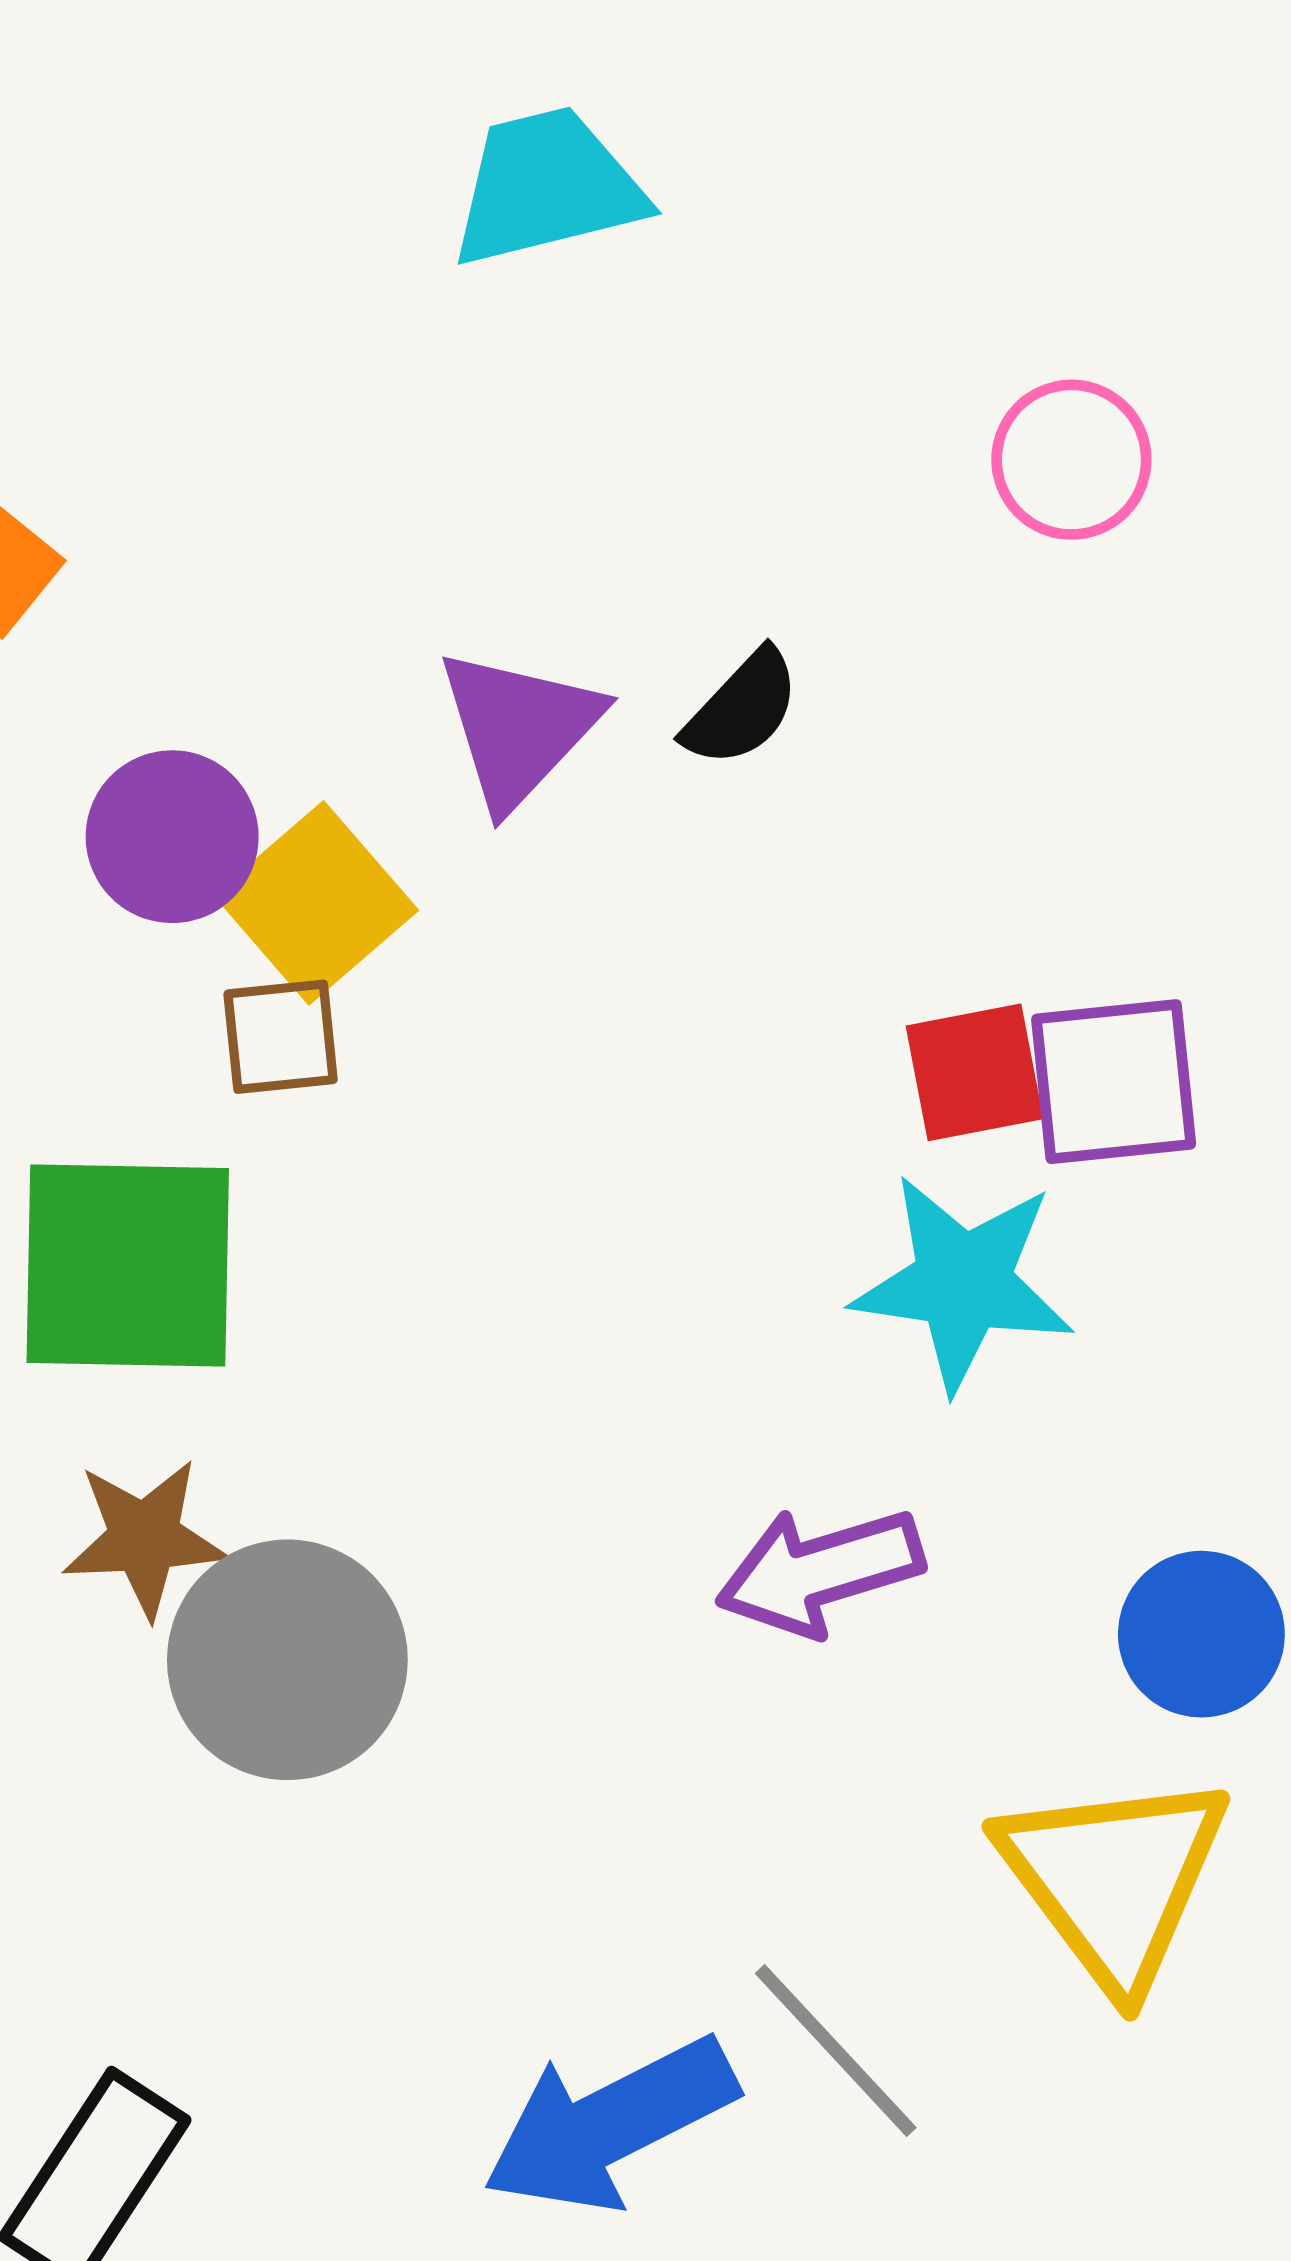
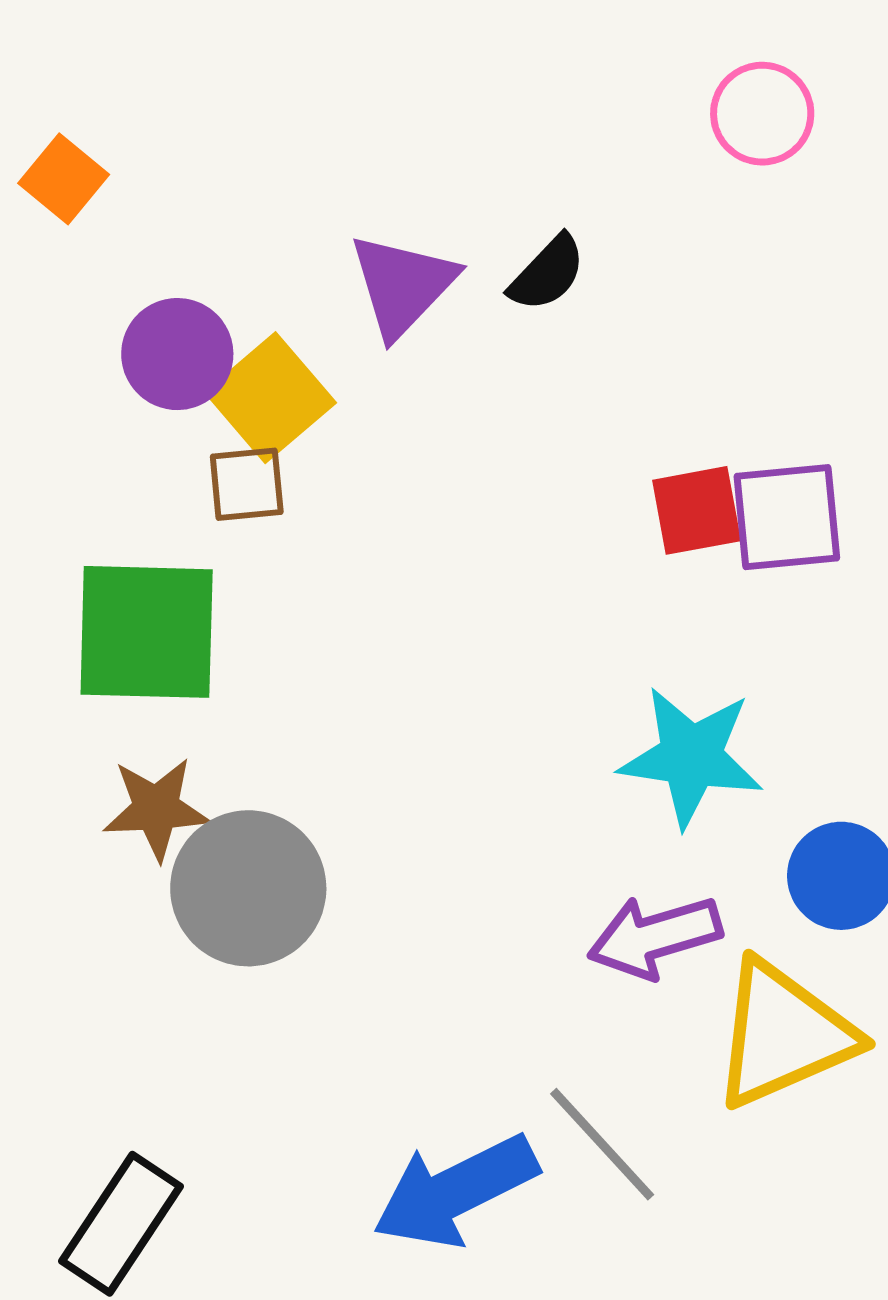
cyan star: (963, 1283) -> (691, 757), moved
purple arrow: (820, 1571) -> (655, 937), moved
yellow triangle: (1114, 1879) -> (783, 1034), turned 43

